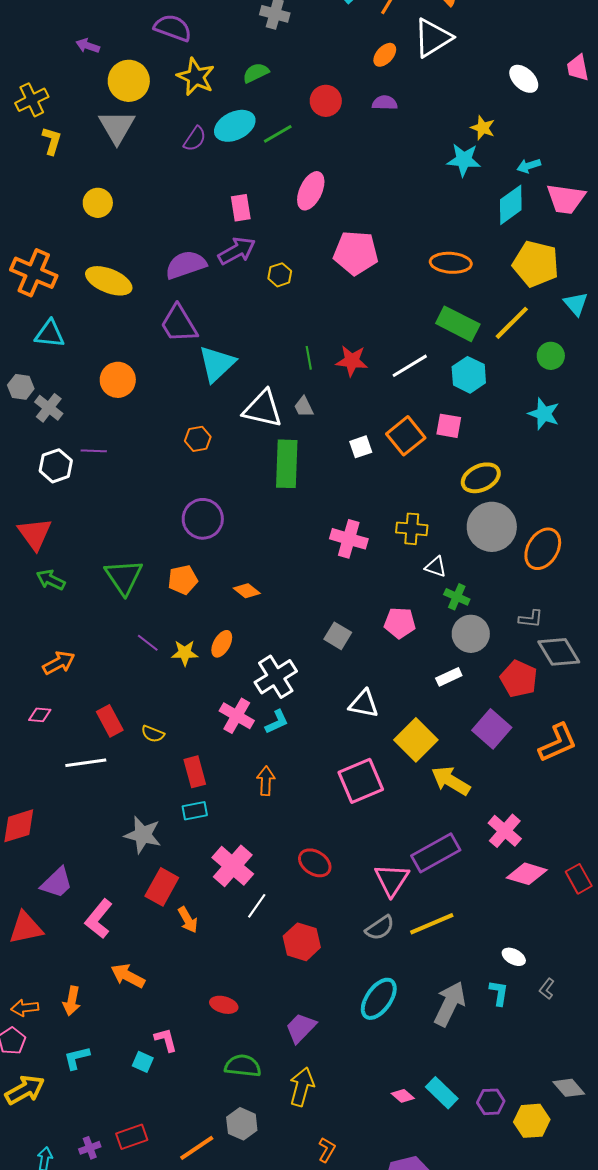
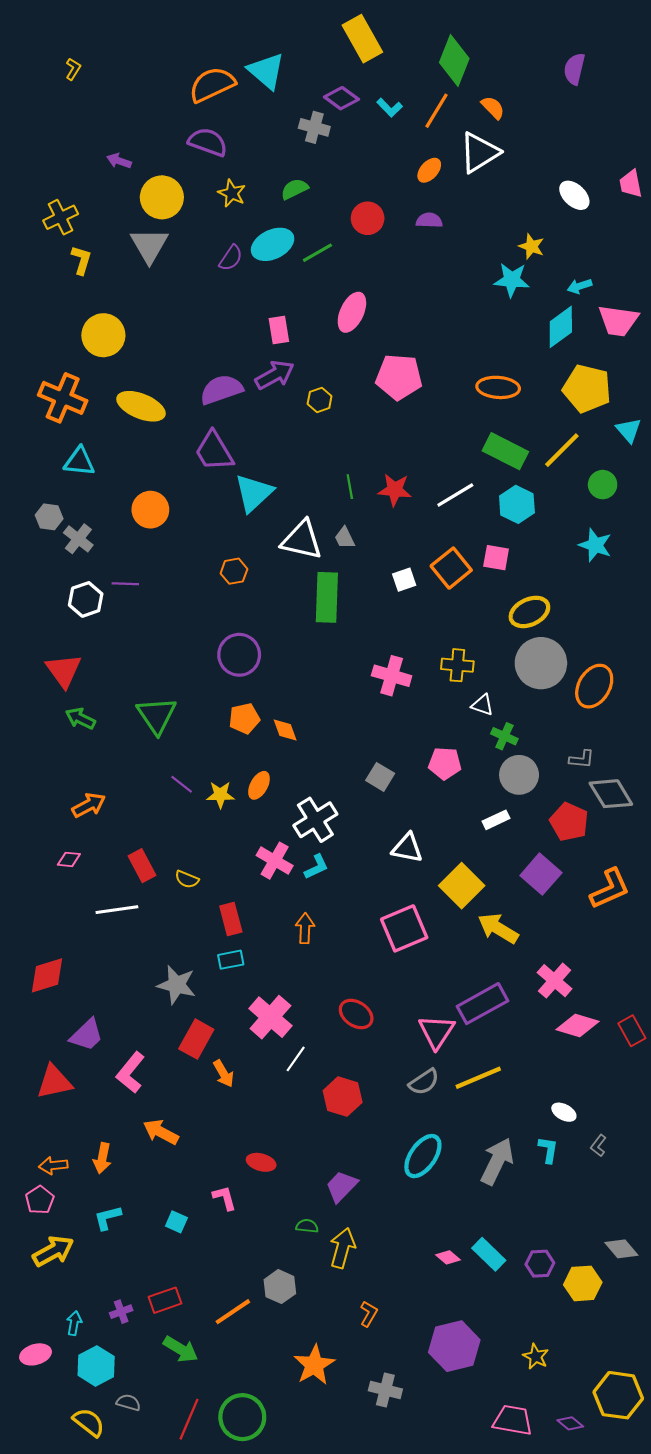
yellow star: (196, 77) -> (232, 193), size x0.7
yellow circle: (98, 203) -> (103, 335), moved, size x1.4
orange pentagon: (183, 580) -> (244, 718), moved
orange diamond: (247, 591) -> (285, 730), turned 32
pink L-shape: (166, 1040) -> (225, 1198), moved
green semicircle: (243, 1066) -> (307, 1226), moved, size x0.6

